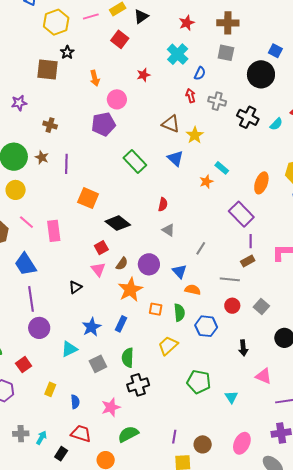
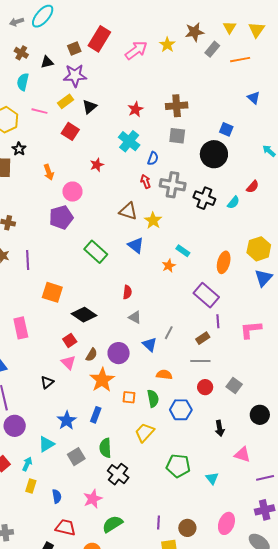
pink line: (91, 16) -> (39, 111), turned 35
gray cross: (217, 101) -> (173, 185), size x1.4
brown rectangle: (248, 261) -> (203, 338), moved
blue triangle: (179, 271) -> (150, 344), moved
black cross: (138, 385) -> (118, 474), turned -30
cyan arrow: (41, 438) -> (27, 464), moved

